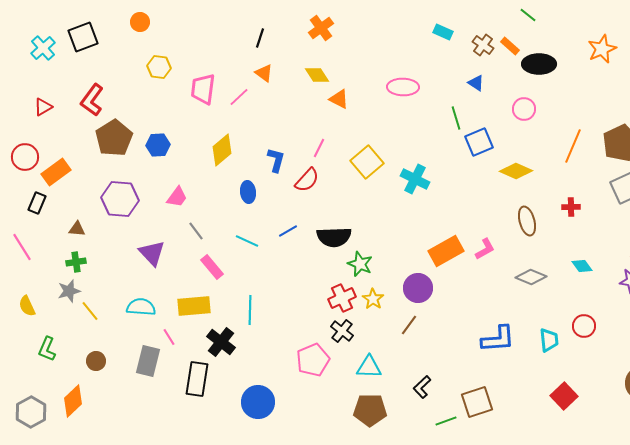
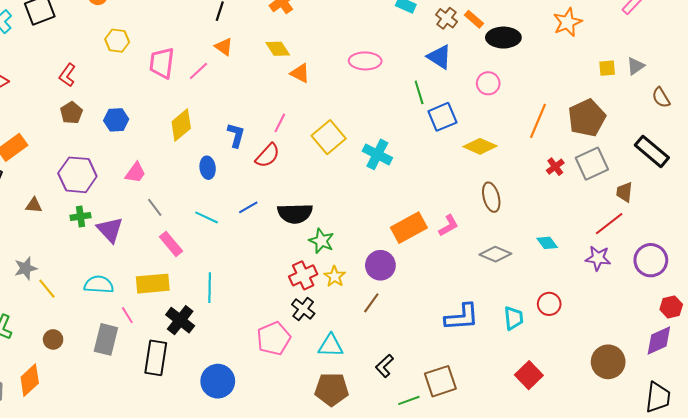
blue triangle: (476, 83) -> (439, 57), size x1.5
red L-shape: (92, 100) -> (67, 75), moved, size x0.7
brown pentagon: (114, 138) -> (71, 113), size x0.6
red cross: (571, 207) -> (555, 167), moved, turned -36
green cross: (76, 262) -> (81, 216), moved

